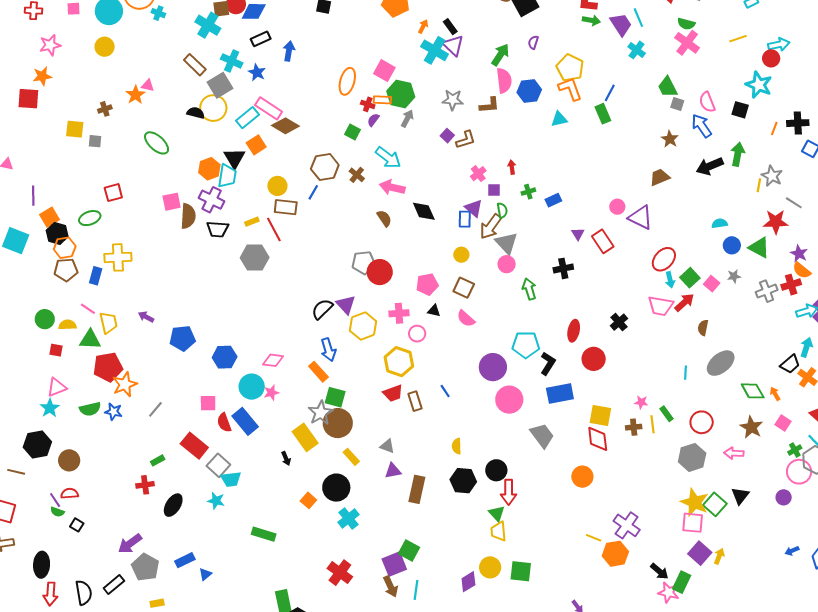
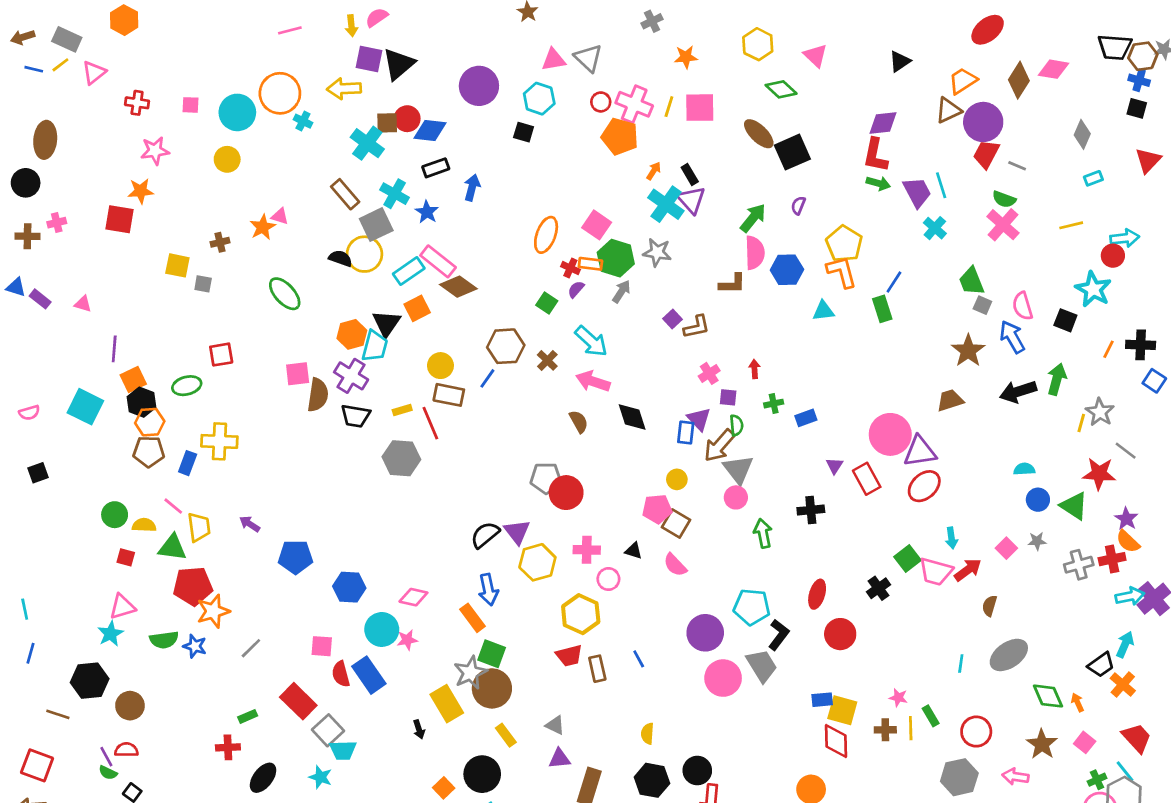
gray star: (453, 100) -> (657, 252), moved
brown star: (670, 139) -> (968, 351), size x1.4
pink circle: (617, 207) -> (890, 434), size x2.0
purple triangle: (641, 217) -> (920, 451), turned -40
red ellipse: (664, 259) -> (924, 486), moved
green square: (690, 278) -> (908, 558), moved
pink pentagon: (427, 284) -> (657, 509), moved
blue rectangle: (560, 393) -> (822, 700), moved, size x0.6
gray trapezoid: (542, 435) -> (762, 666), moved

